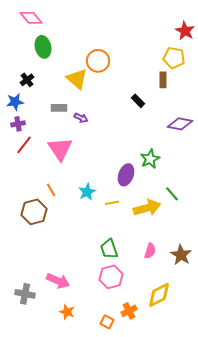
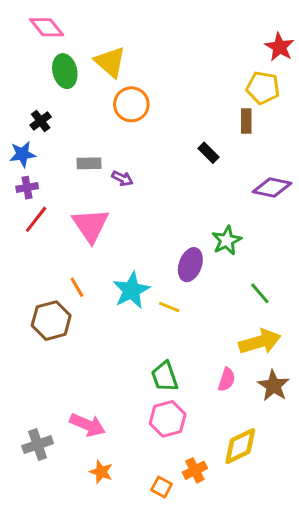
orange circle: (98, 61) -> (131, 104), moved
yellow triangle: (77, 79) -> (110, 62), moved
cyan star: (87, 192) -> (131, 290), size x1.4
yellow line: (112, 203) -> (169, 307), turned 32
yellow arrow: (147, 208) -> (260, 342), moved
gray cross: (25, 294) -> (38, 445), turned -30

